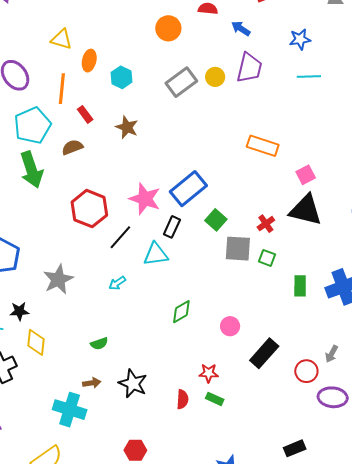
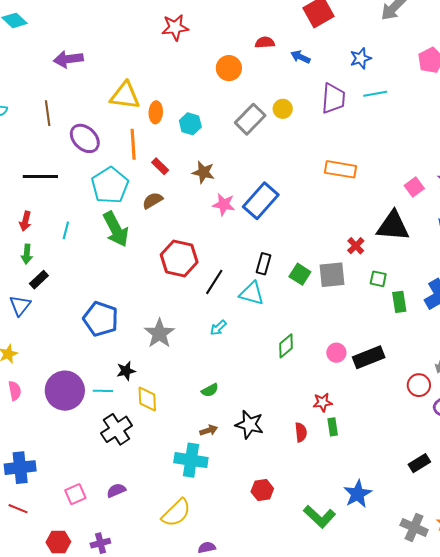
yellow triangle: (61, 39) -> (125, 96), size x1.4
purple trapezoid: (249, 68) -> (333, 99), moved
pink square: (306, 175) -> (414, 187), moved
blue rectangle: (188, 189) -> (261, 201), moved
pink star: (145, 199) -> (224, 204), moved, size x0.7
green square: (216, 220) -> (300, 274), moved
cyan triangle: (156, 254) -> (252, 293), turned 32
green square: (267, 258) -> (378, 279), moved
black rectangle: (264, 353) -> (369, 357), moved, turned 36
green rectangle: (215, 399) -> (333, 427), turned 66

